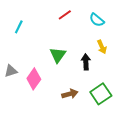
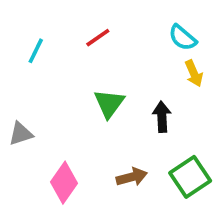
red line: (65, 15) -> (98, 38), moved
yellow arrow: (102, 47) -> (194, 73), moved
pink diamond: (34, 79) -> (64, 183), moved

